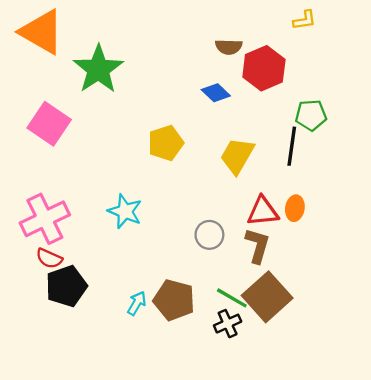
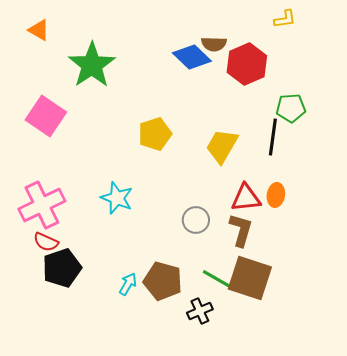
orange triangle: (42, 32) -> (39, 30), size x0.5
blue diamond: (216, 93) -> (192, 57), moved, size x1.4
brown square: (267, 297) -> (250, 278), turned -30
black cross: (228, 324) -> (200, 311), moved

